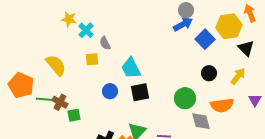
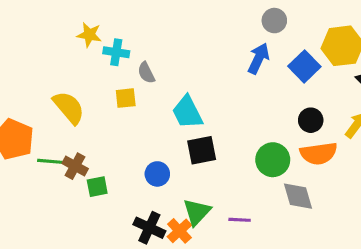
blue arrow: (183, 24) -> (259, 59), moved, turned -36
cyan cross: (86, 30) -> (116, 52), turned -35
blue circle: (110, 91) -> (157, 174), moved
orange semicircle: (222, 105) -> (319, 153), moved

